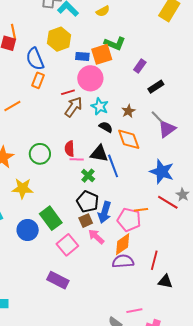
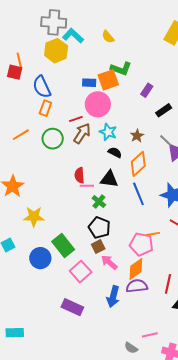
yellow semicircle: (103, 11) -> (108, 37), turned 80
yellow hexagon: (59, 39) -> (56, 51), moved
orange diamond: (129, 139) -> (138, 164), turned 70
green circle: (40, 154) -> (53, 139), moved
blue line: (113, 166) -> (138, 194), moved
blue arrow: (105, 212) -> (113, 297), moved

